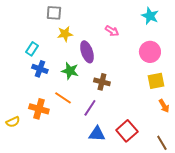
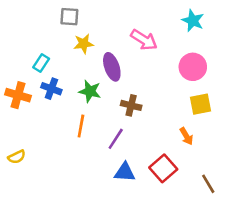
pink arrow: (112, 31) -> (144, 40), size x1.5
orange line: (63, 98) -> (81, 126), turned 66
orange arrow: (164, 106) -> (186, 136), moved
orange cross: (39, 109) -> (18, 95), moved

